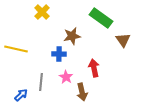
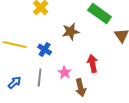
blue cross: (59, 54) -> (45, 50), moved, turned 32
blue arrow: (21, 95) -> (15, 83), moved

